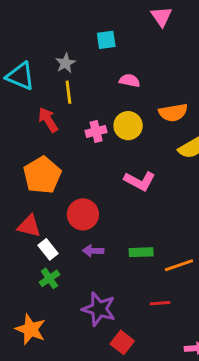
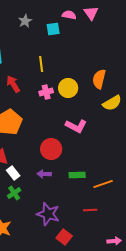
gray star: (65, 63) -> (25, 21), moved
pink semicircle: (130, 81) -> (69, 15), moved
yellow line: (68, 92) -> (41, 64), moved
orange semicircle: (173, 113) -> (99, 79), turned 114
red circle: (83, 214) -> (51, 149), moved

